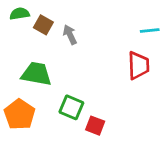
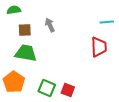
brown square: (43, 25) -> (25, 30), moved, turned -32
green square: (71, 107) -> (47, 88), moved

